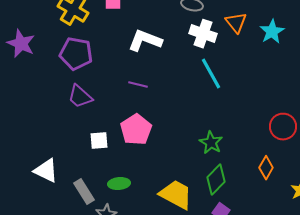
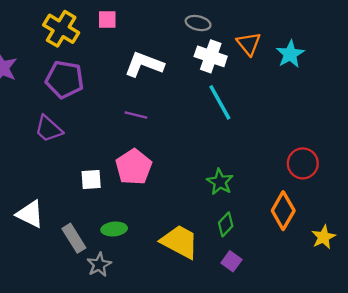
purple trapezoid: (80, 97) -> (48, 129), moved
orange diamond: (266, 168) -> (283, 211), size x1.4
green diamond: (216, 180) -> (226, 224), size x0.7

